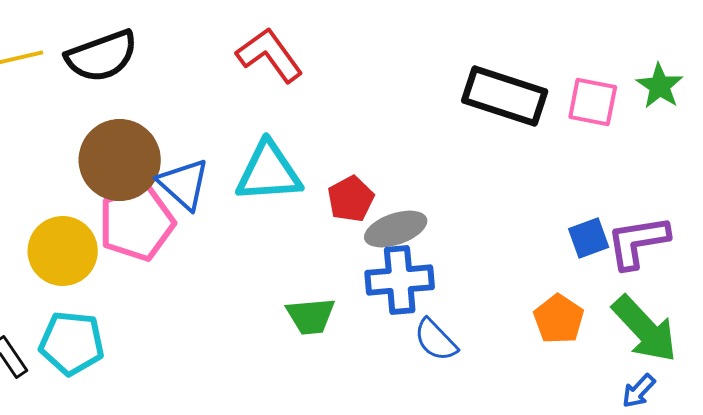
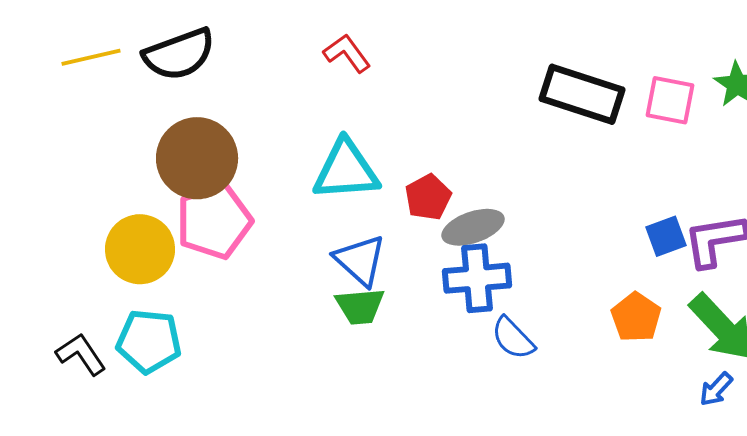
red L-shape: (270, 55) -> (347, 53), size x0.7
blue triangle: (184, 184) -> (360, 260), moved
green trapezoid: (311, 316) -> (360, 306), moved

